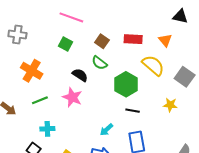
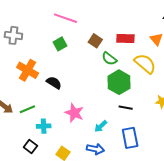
green square: (65, 44) -> (60, 44), turned 32
green semicircle: (99, 63) -> (109, 59), moved
black semicircle: (80, 75) -> (54, 83), moved
pink star: (72, 97) -> (74, 113), moved
green line: (40, 100) -> (27, 109), moved

